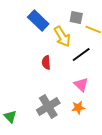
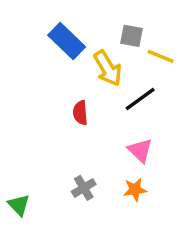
gray cross: (48, 107) -> (84, 188), size x0.6

